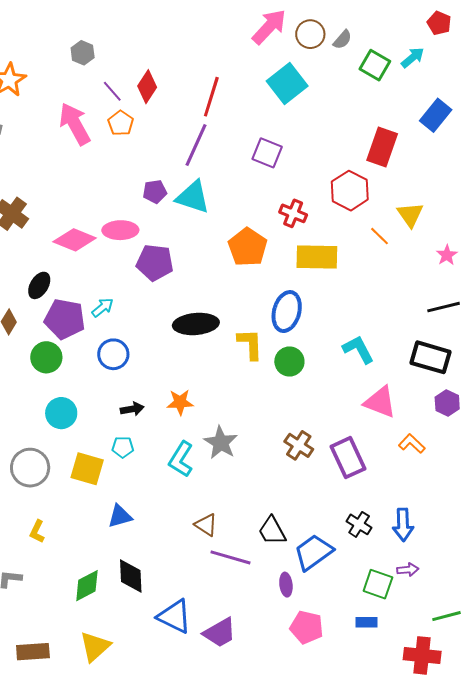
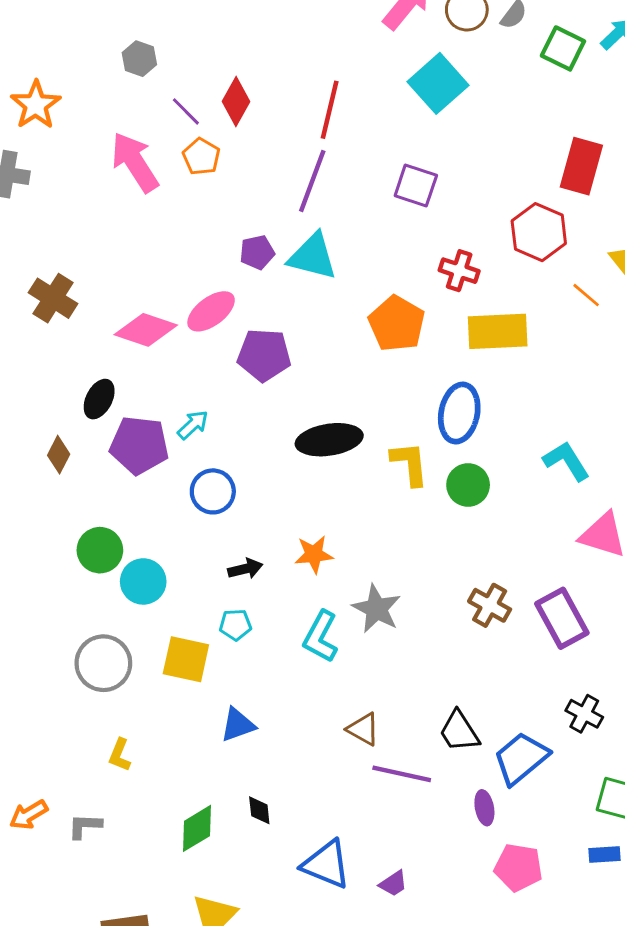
pink ellipse: (120, 230) -> (211, 311), turned -32
green circle: (46, 357) -> (100, 550), moved
black diamond: (131, 576) -> (259, 810), size x0.6
purple trapezoid: (220, 633) -> (393, 884), size x0.6

